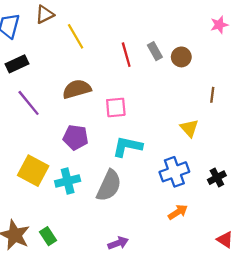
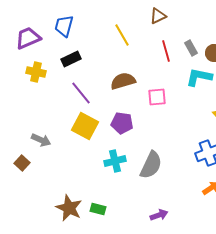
brown triangle: (45, 14) -> (158, 16), moved
cyan L-shape: (127, 147) -> (199, 77), moved
yellow square: (33, 171) -> (85, 126), moved
green rectangle: (48, 236) -> (98, 209), turned -42

